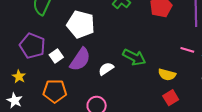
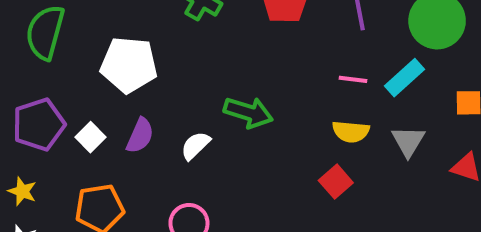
purple pentagon: (32, 46) -> (39, 124), turned -30
purple semicircle: (80, 59) -> (140, 136), size x0.7
yellow semicircle: (167, 75) -> (351, 132), moved

